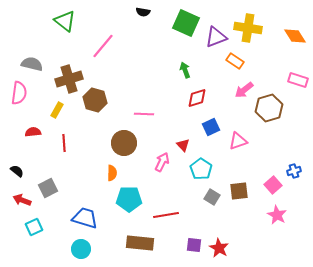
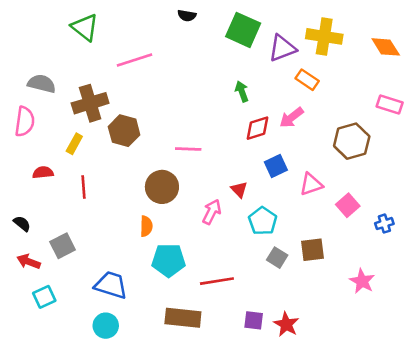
pink line: (103, 46) -> (135, 60), turned 32
pink arrow: (244, 90) -> (291, 118), moved
pink square: (273, 185) -> (348, 205), moved

